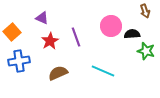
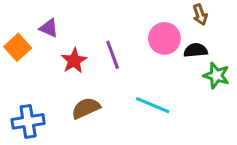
brown arrow: (145, 11) -> (200, 15), moved
purple triangle: (42, 18) -> (49, 28), moved
blue cross: (19, 61) -> (28, 121), moved

